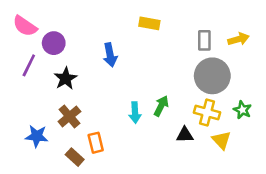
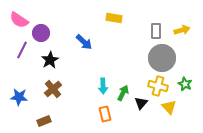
blue arrow: (110, 55) -> (84, 42), turned -36
green arrow: (161, 106) -> (123, 93), moved
black triangle: (185, 135) -> (141, 103), turned -48
blue star: (37, 136) -> (19, 97), moved
orange rectangle: (96, 143) -> (105, 114), moved
brown rectangle: (75, 157) -> (44, 121), moved, turned -64

